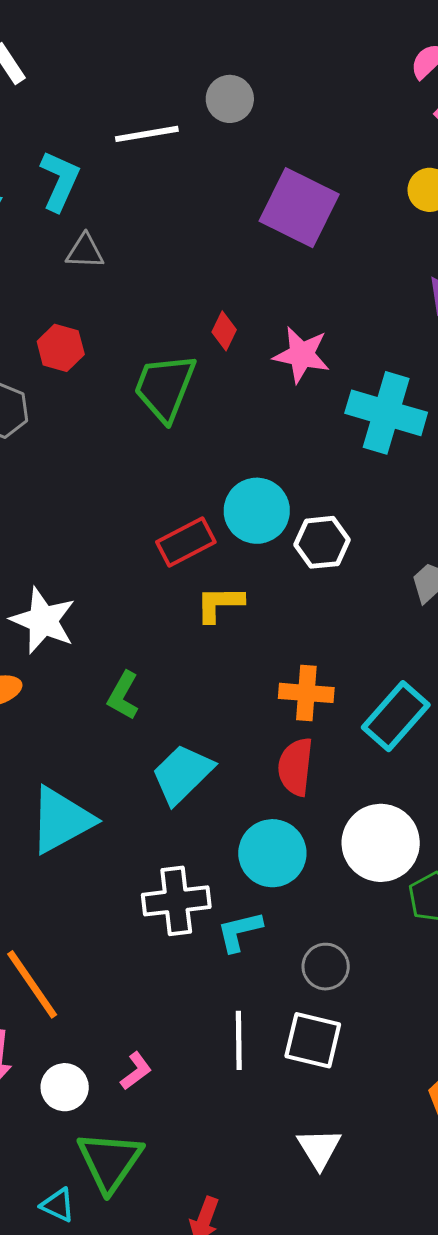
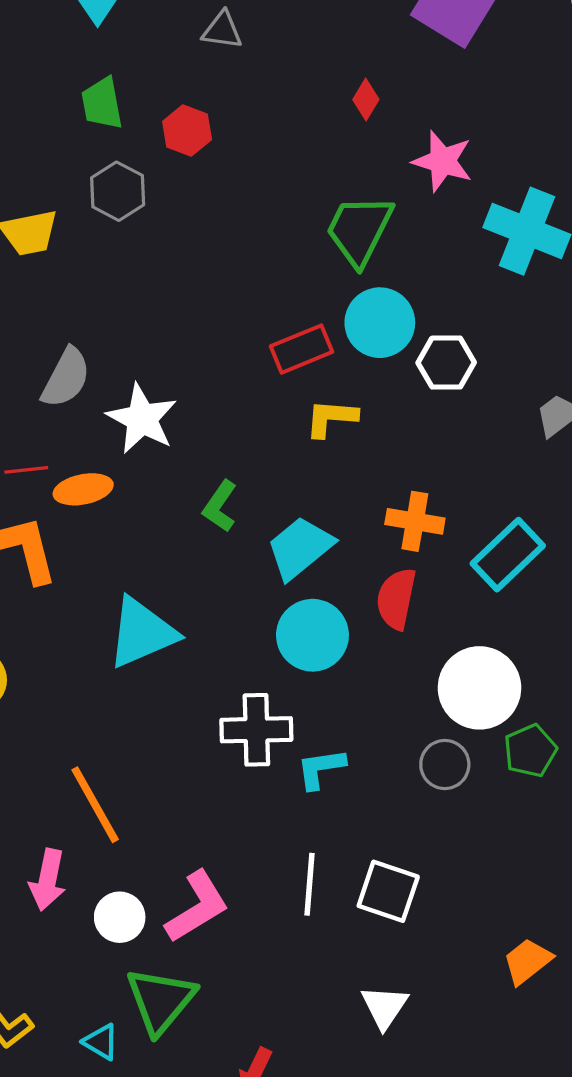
red diamond: (224, 331) -> (366, 100), moved
green trapezoid: (165, 387) -> (359, 230), moved
cyan trapezoid: (182, 774) -> (300, 548), moved
cyan circle: (272, 853) -> (312, 635), moved
gray circle: (326, 967) -> (445, 765), moved
pink L-shape: (136, 1071) -> (197, 907), size x1.8

